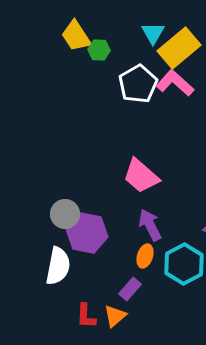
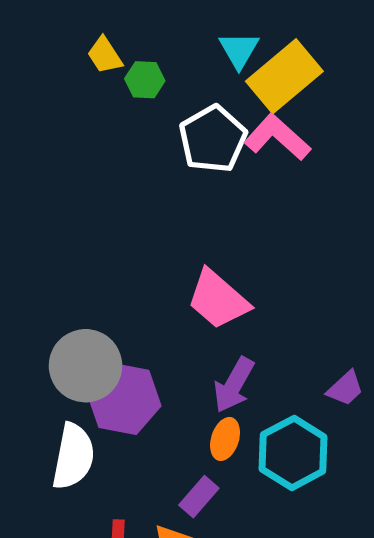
yellow trapezoid: (76, 36) -> (105, 55), size x0.7
gray circle: (65, 214) -> (85, 366), size x1.4
purple arrow: (150, 225) -> (234, 385), turned -124

